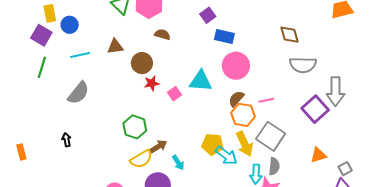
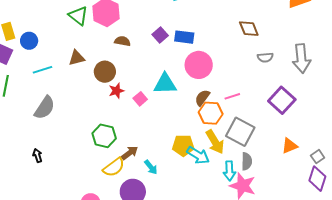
purple square: (208, 15) -> (160, 35), moved
gray semicircle: (303, 65) -> (265, 57), size x0.6
gray arrow: (335, 91) -> (301, 58), moved

